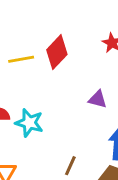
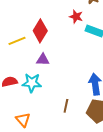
purple triangle: (98, 99) -> (43, 60), moved

